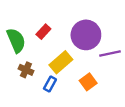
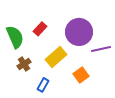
brown cross: (26, 70) -> (24, 64), turned 32
blue rectangle: (50, 84) -> (43, 85), moved

